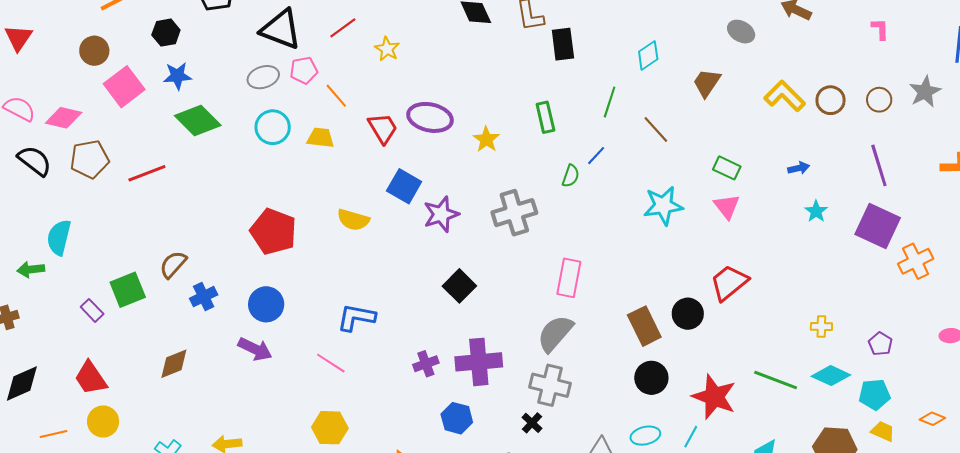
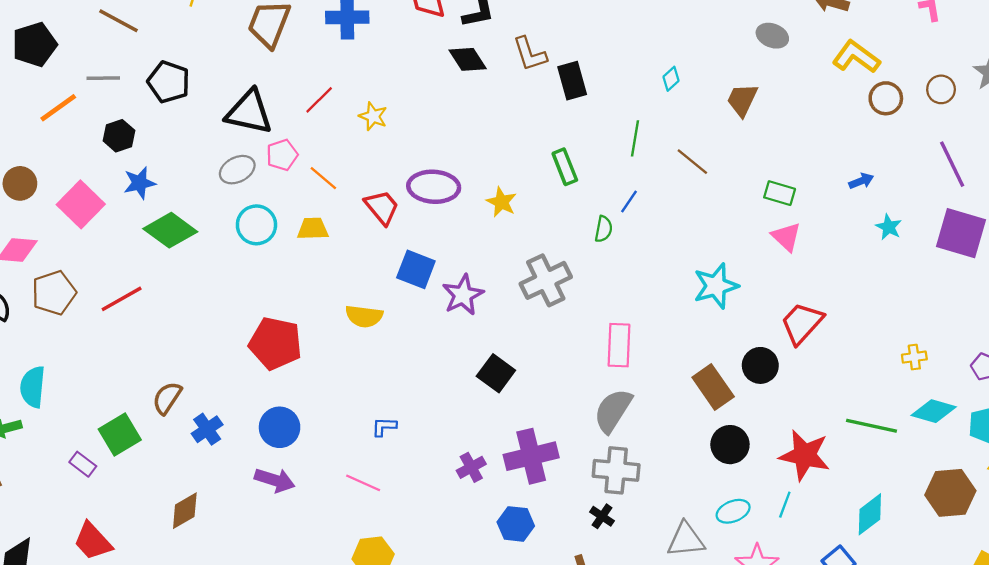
brown circle: (94, 51) -> (20, 183), moved
cyan diamond: (648, 55) -> (671, 79), size x0.7
yellow L-shape: (785, 96) -> (856, 57), moved
cyan star: (663, 206) -> (716, 286), moved
blue L-shape: (356, 317) -> (384, 427), size x0.6

